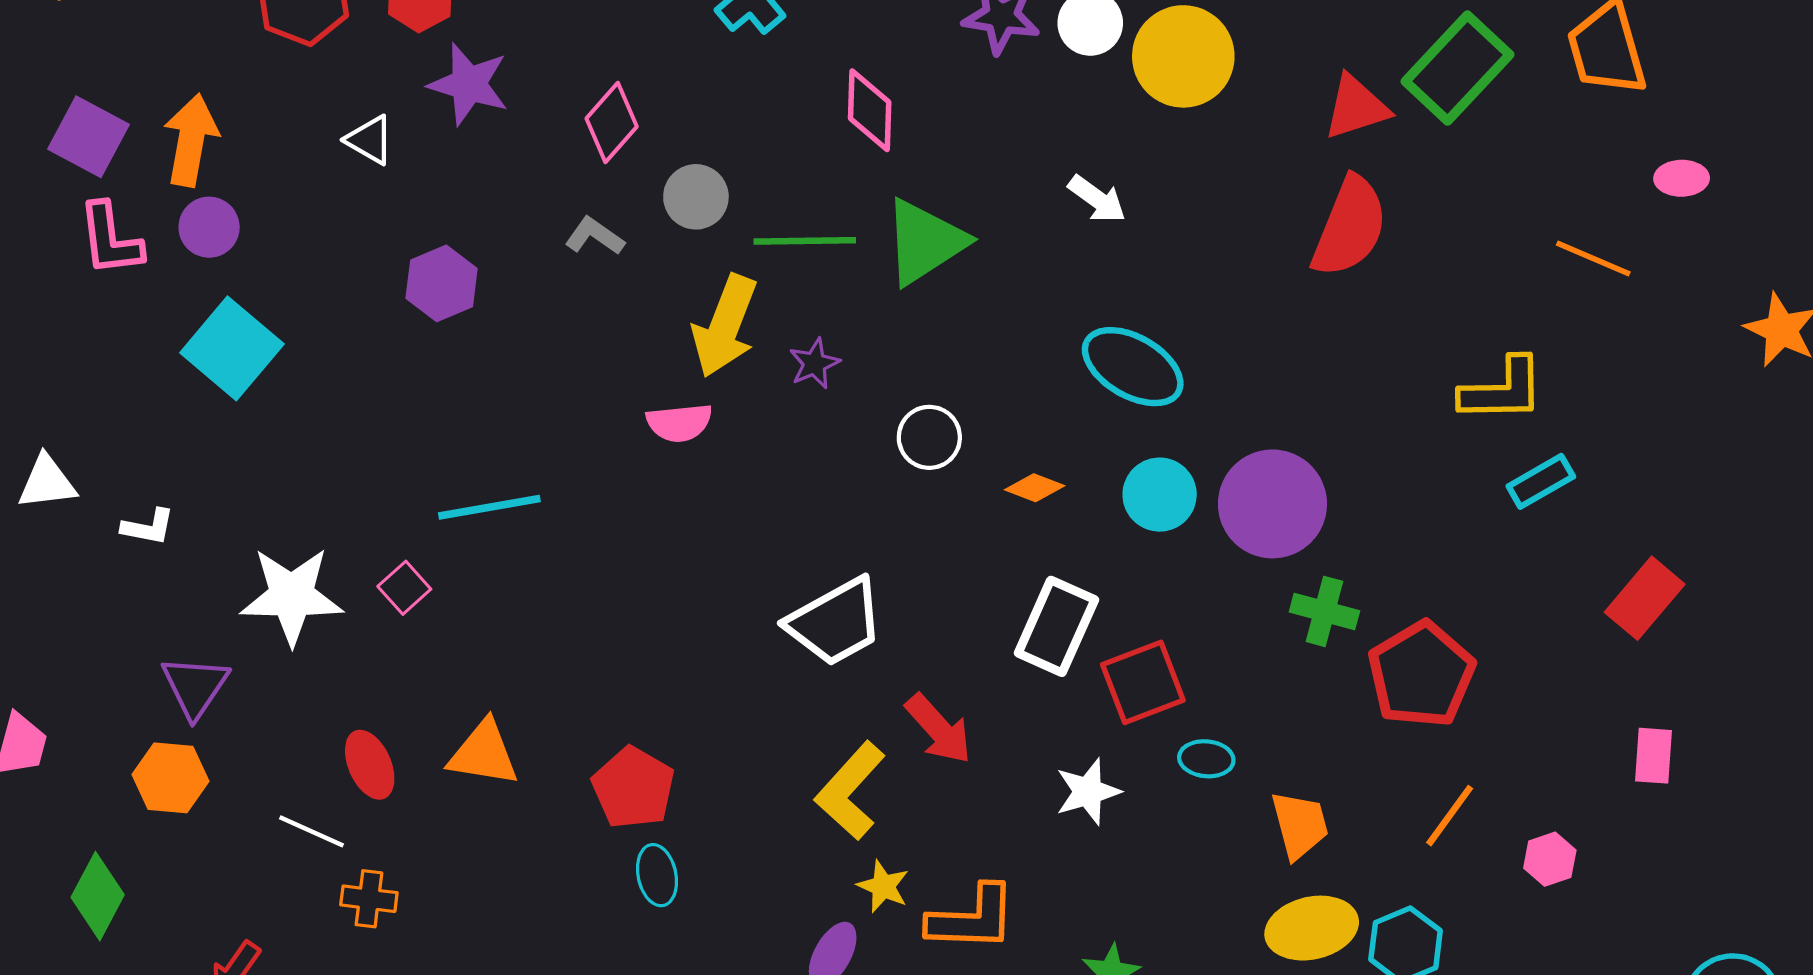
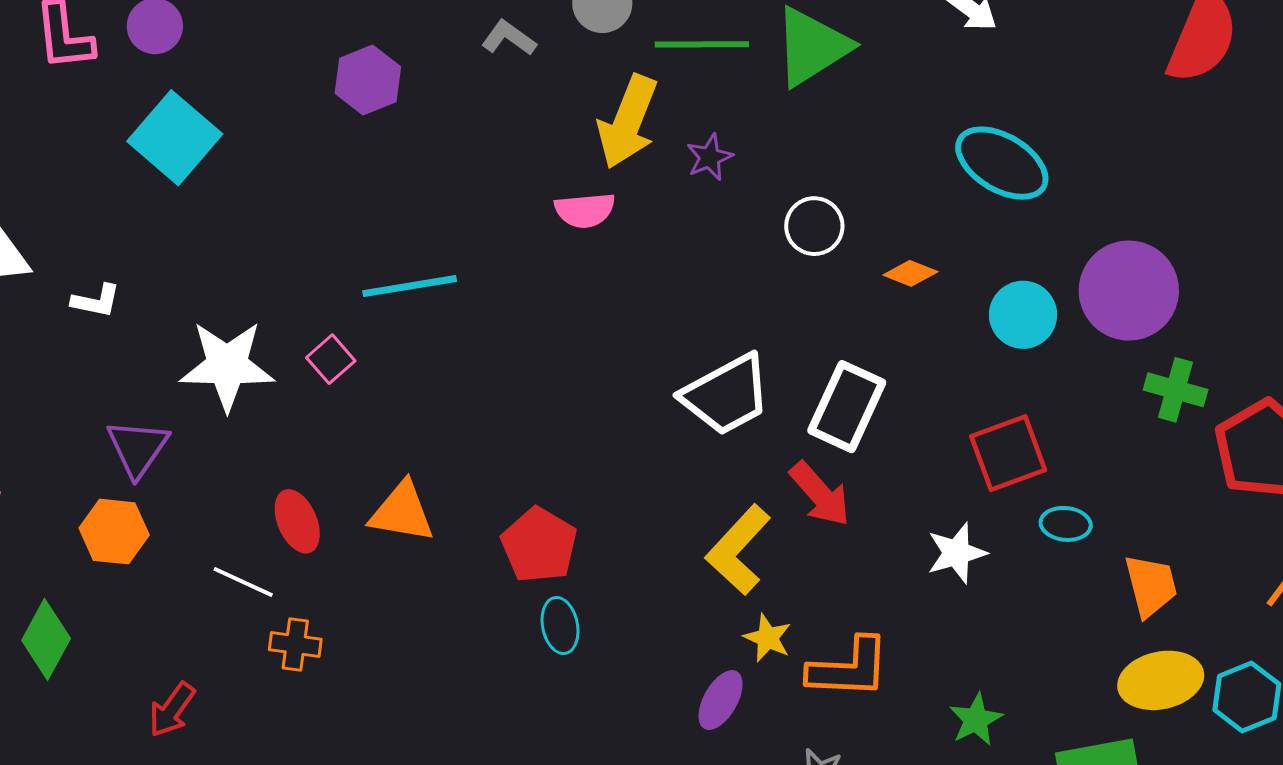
cyan circle: (1160, 495) -> (1023, 315), moved
white rectangle: (1056, 626) -> (847, 407), moved

